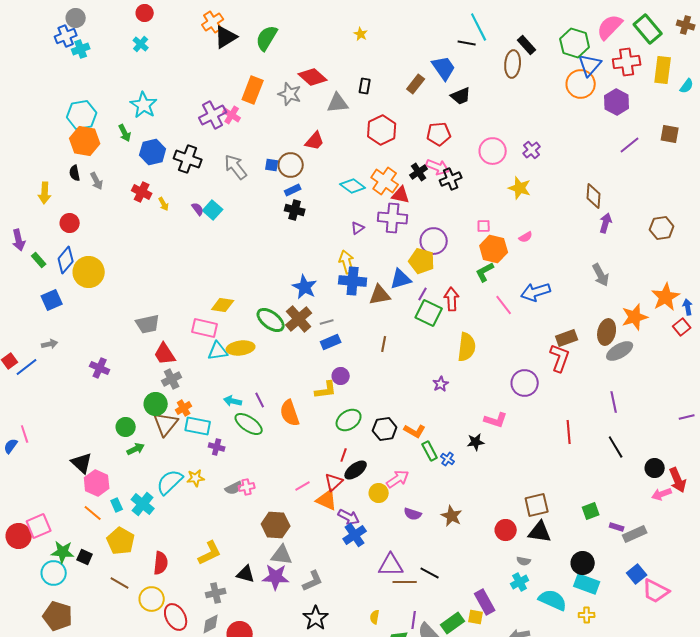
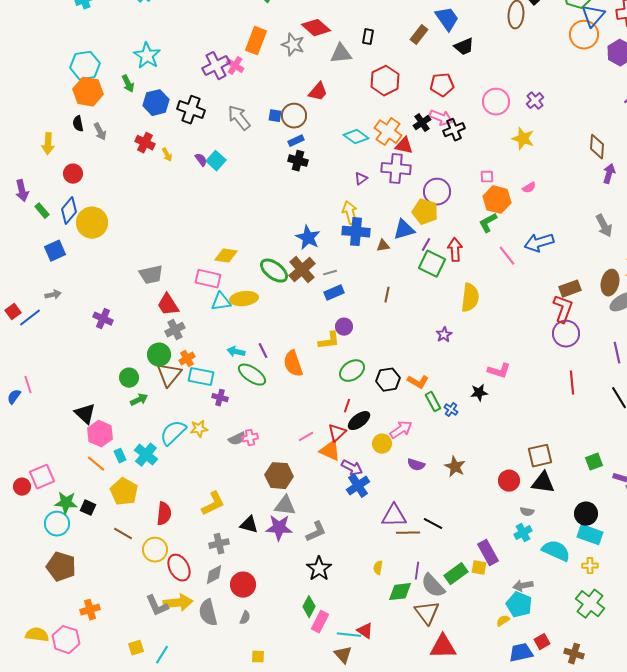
brown triangle: (380, 295) -> (383, 246), size x0.6
purple circle: (525, 383) -> (566, 334), moved
red circle: (19, 536) -> (22, 487), size x0.7

